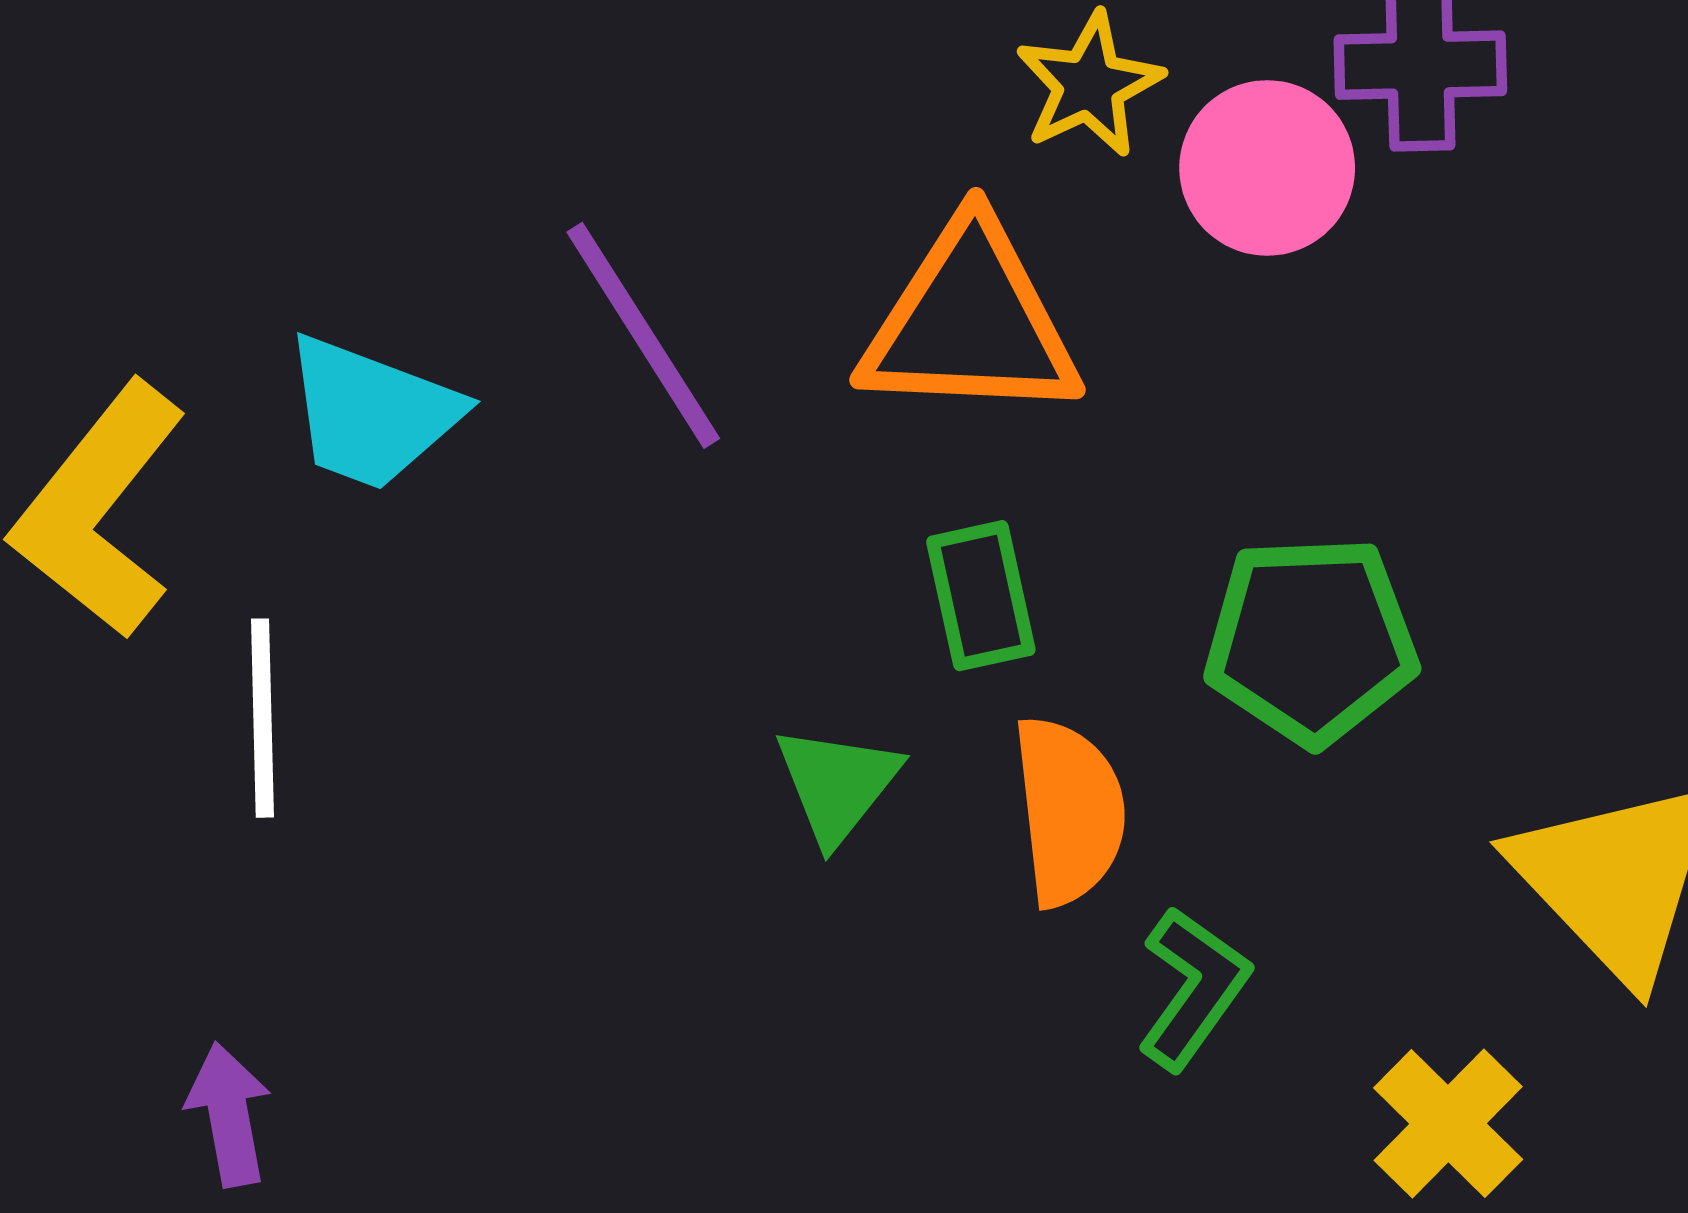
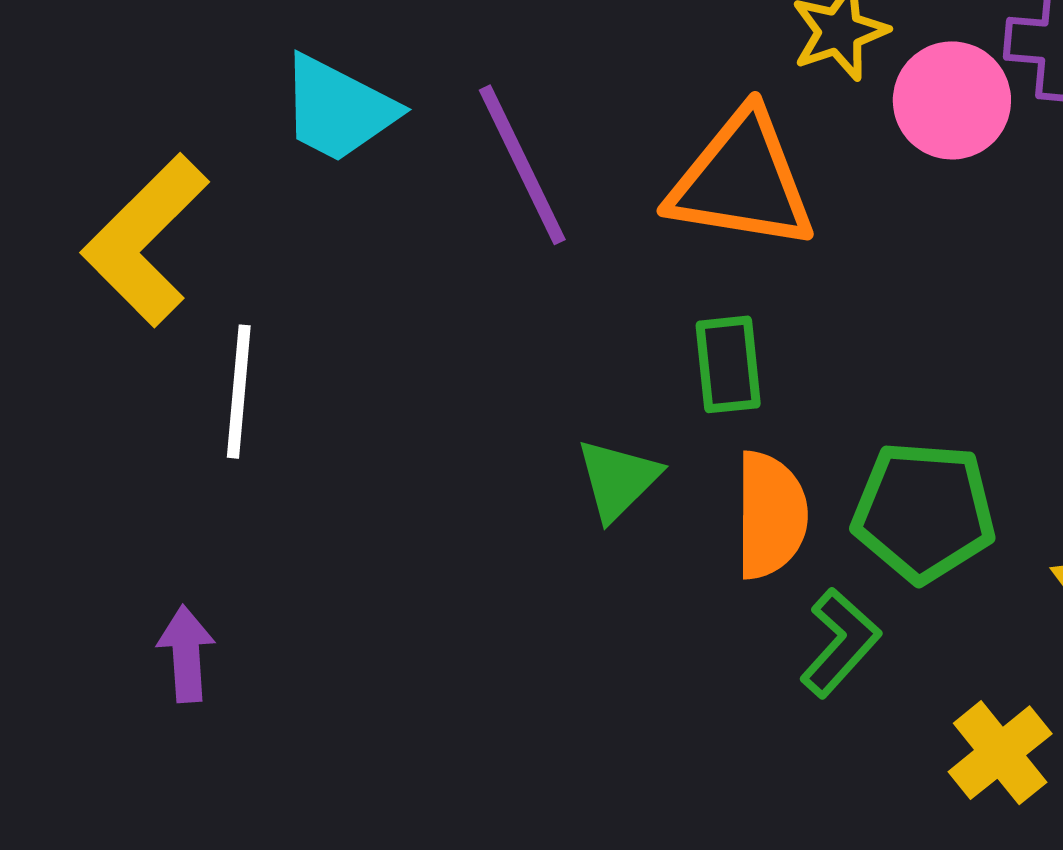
cyan trapezoid: (372, 413) -> (338, 109), moved
green pentagon: (1311, 640) -> (924, 512), moved

